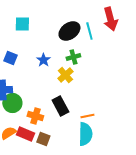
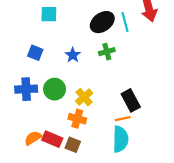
yellow cross: (65, 75) -> (84, 97), moved
green circle: (12, 103) -> (55, 89), moved
black rectangle: (60, 106) -> (131, 100), moved
orange cross: (35, 116) -> (77, 119), moved

